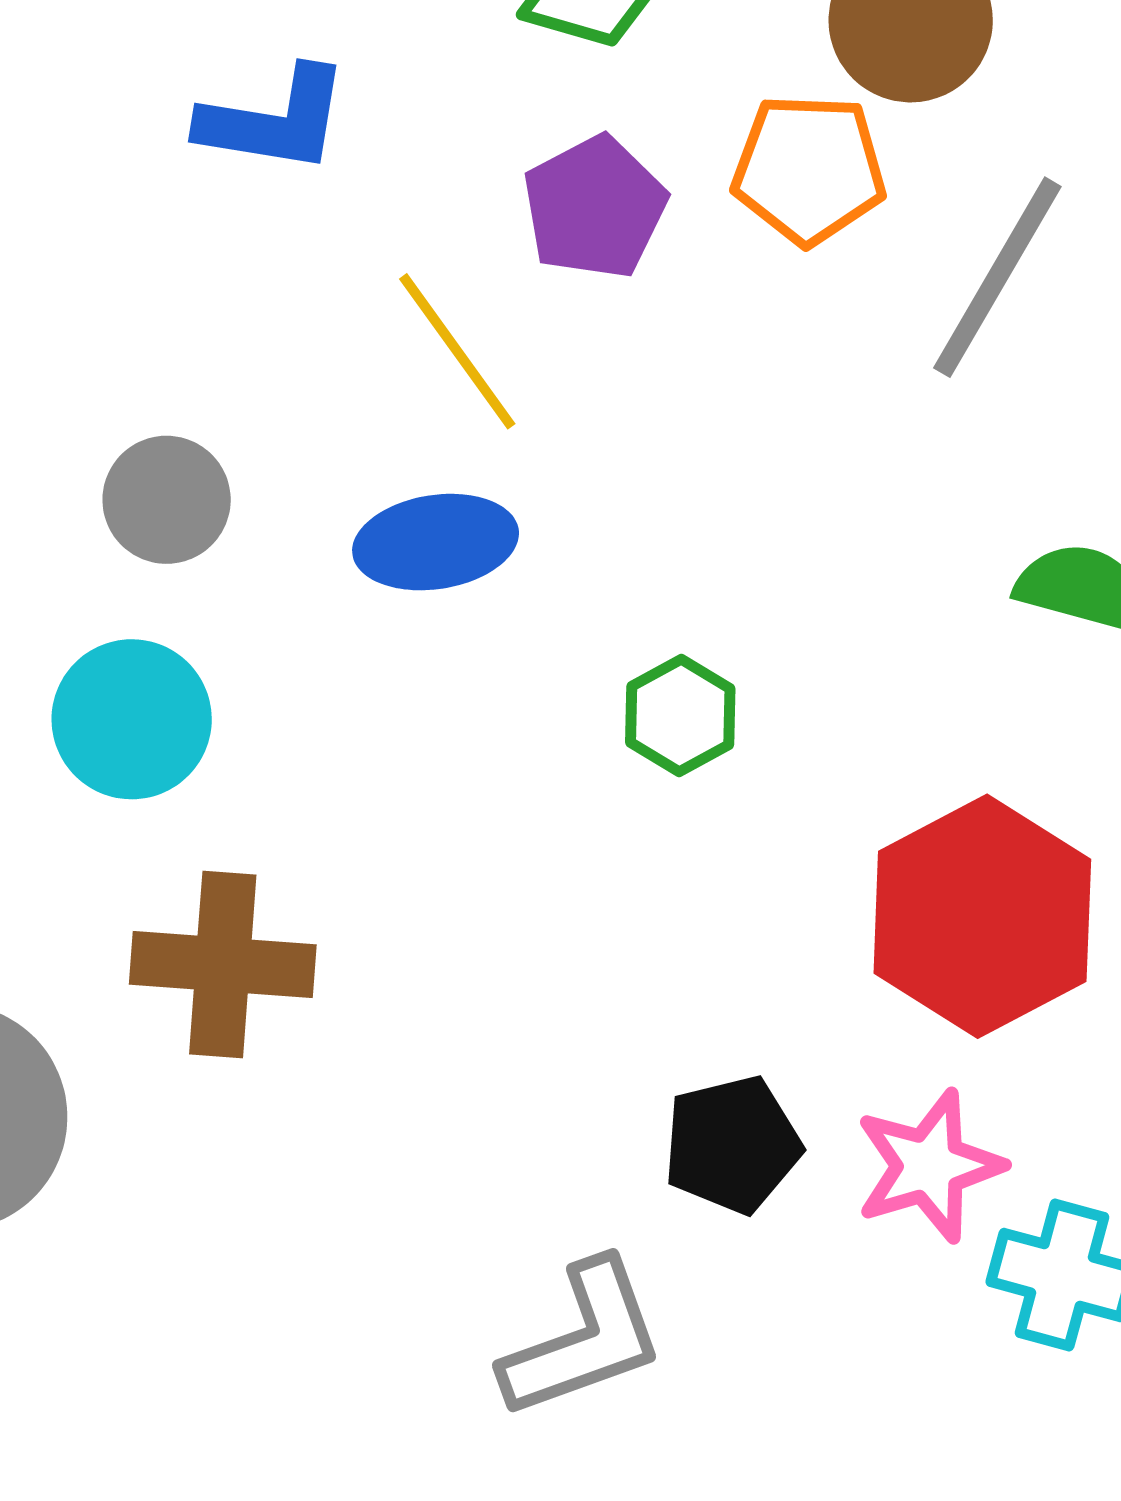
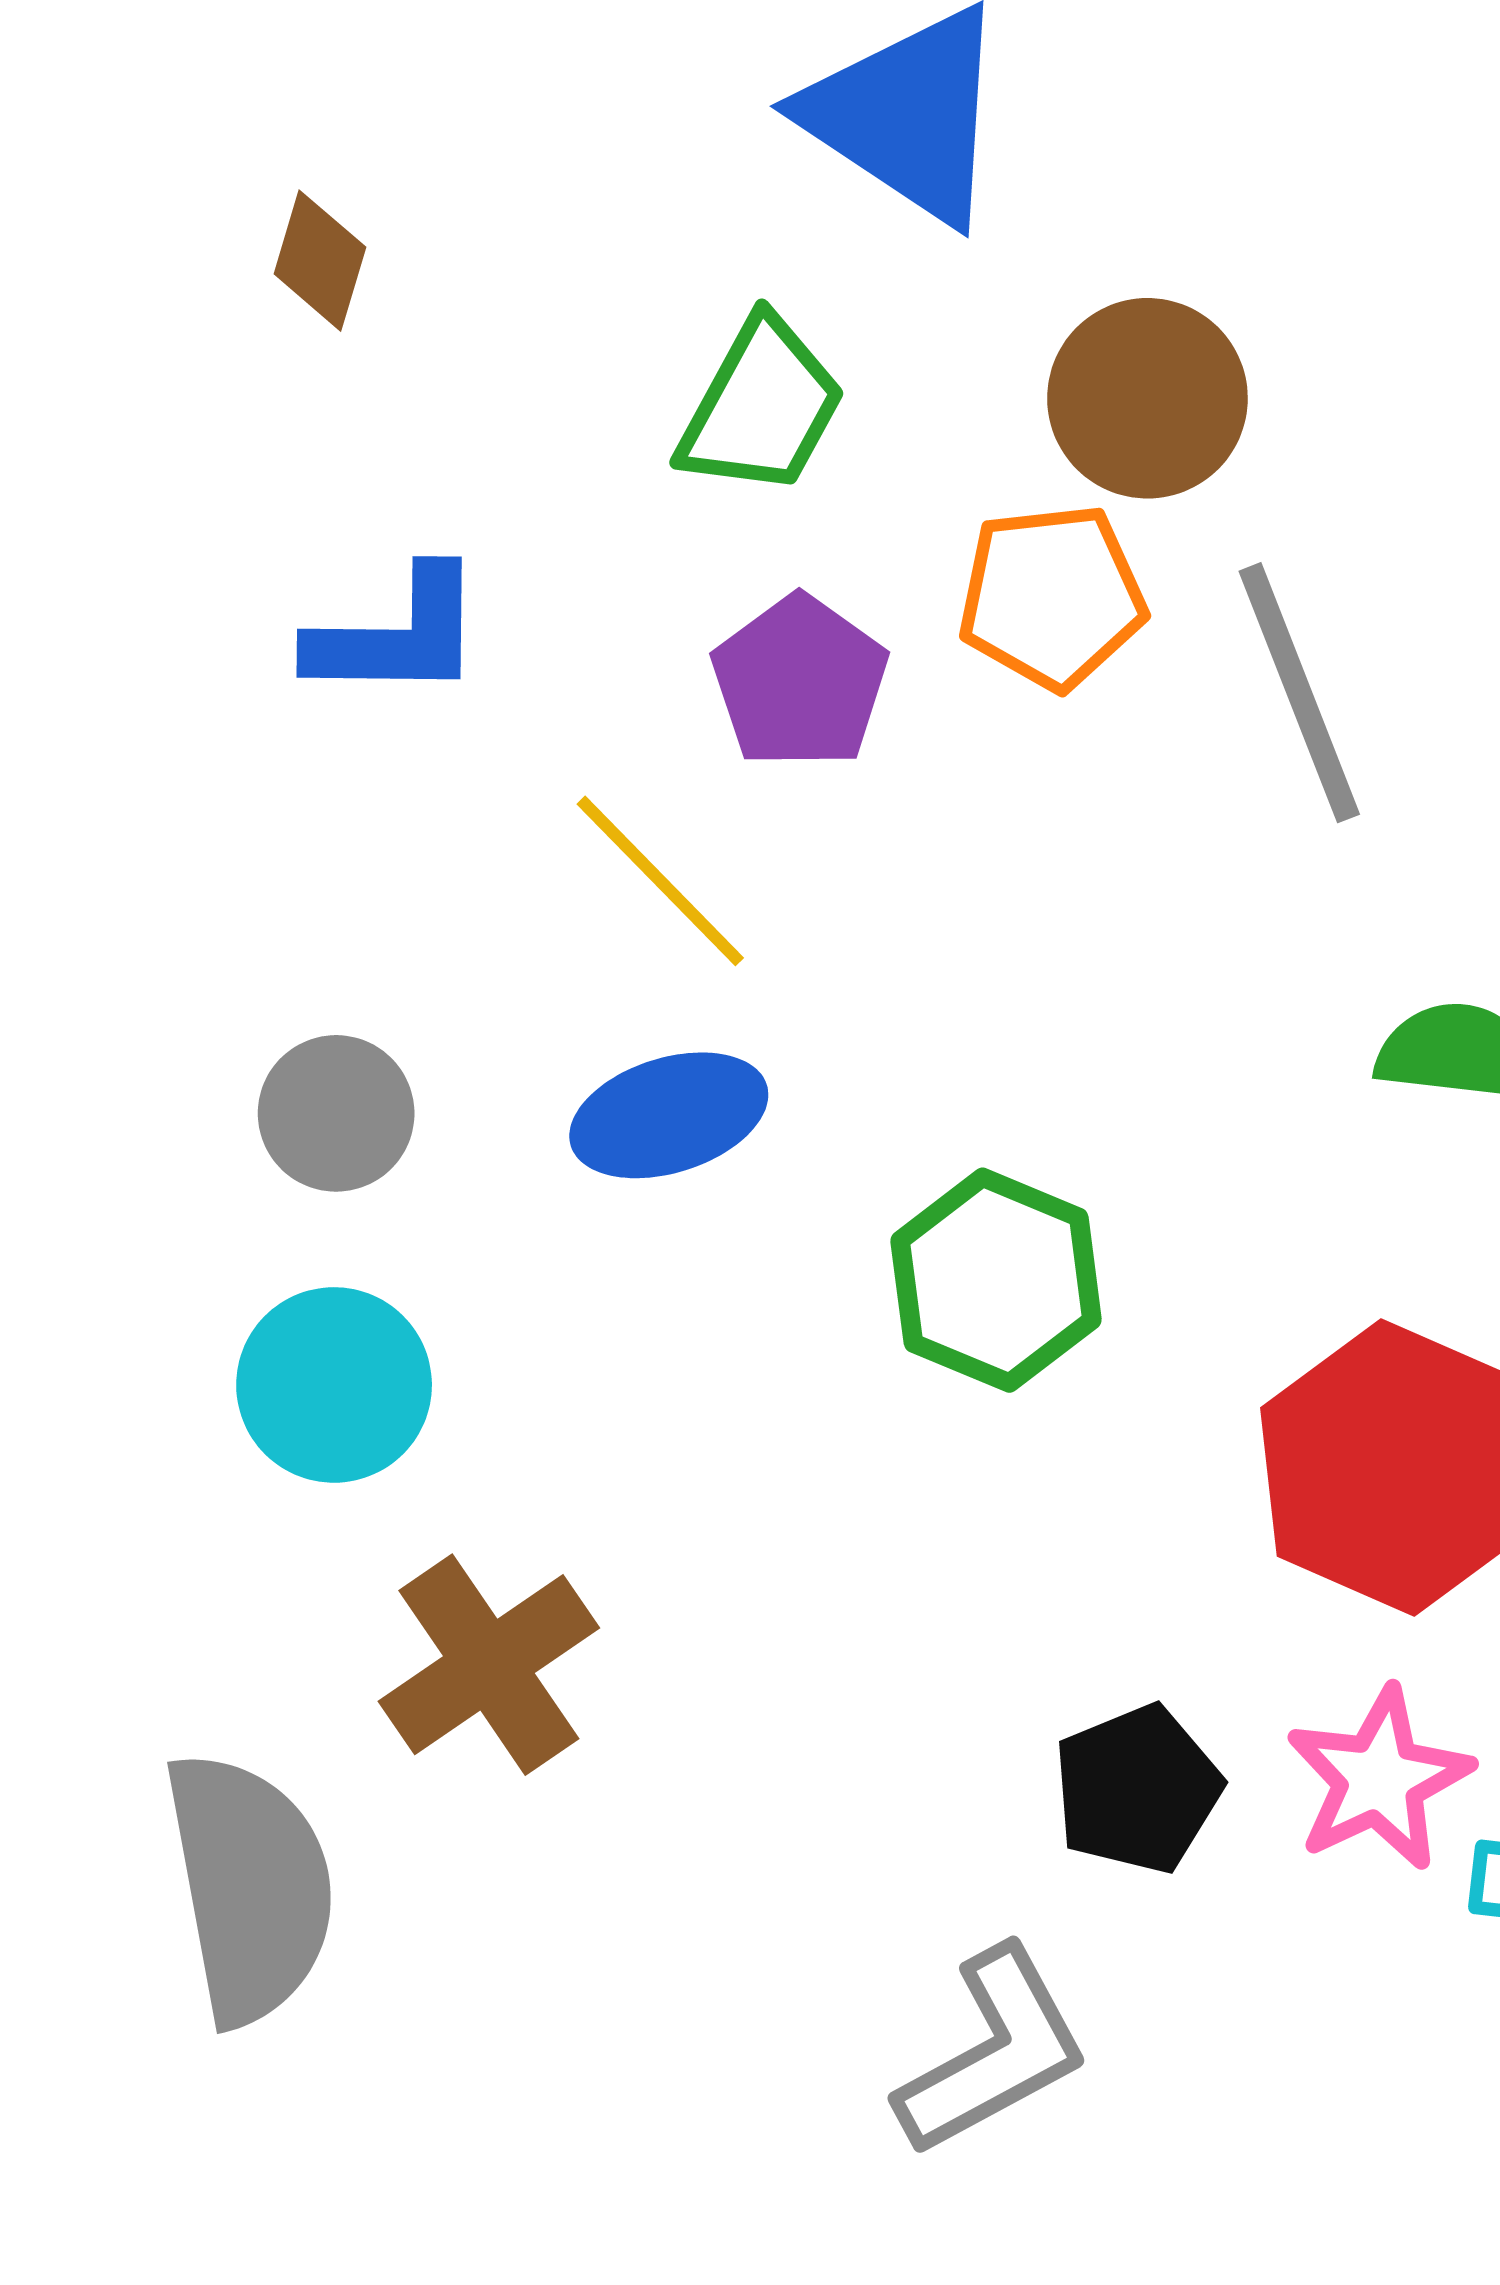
gray line: (997, 277) -> (1299, 693), turned -43
green hexagon: (680, 716) -> (996, 1280), size x1.5
brown cross: (223, 965) -> (489, 1665), turned -30

